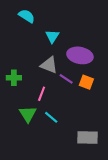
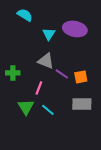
purple ellipse: (80, 55) -> (75, 29), moved
orange square: (86, 82) -> (81, 77), turned -32
gray rectangle: (87, 138) -> (82, 104), moved

